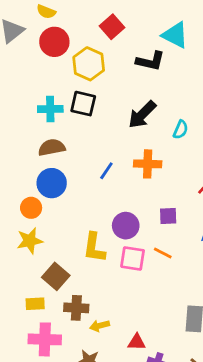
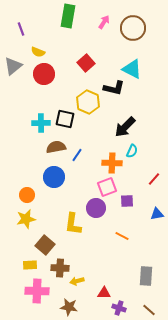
yellow hexagon: (89, 64) -> (88, 102), moved
black arrow: (142, 115) -> (125, 127), moved
cyan semicircle: (181, 130) -> (132, 151), moved
brown semicircle: (52, 147) -> (56, 147), moved
blue line: (106, 171) -> (77, 155), moved
blue circle: (52, 183) -> (54, 177), moved
orange line: (163, 253) -> (122, 236), moved
pink square: (133, 259) -> (107, 187), moved, turned -30

